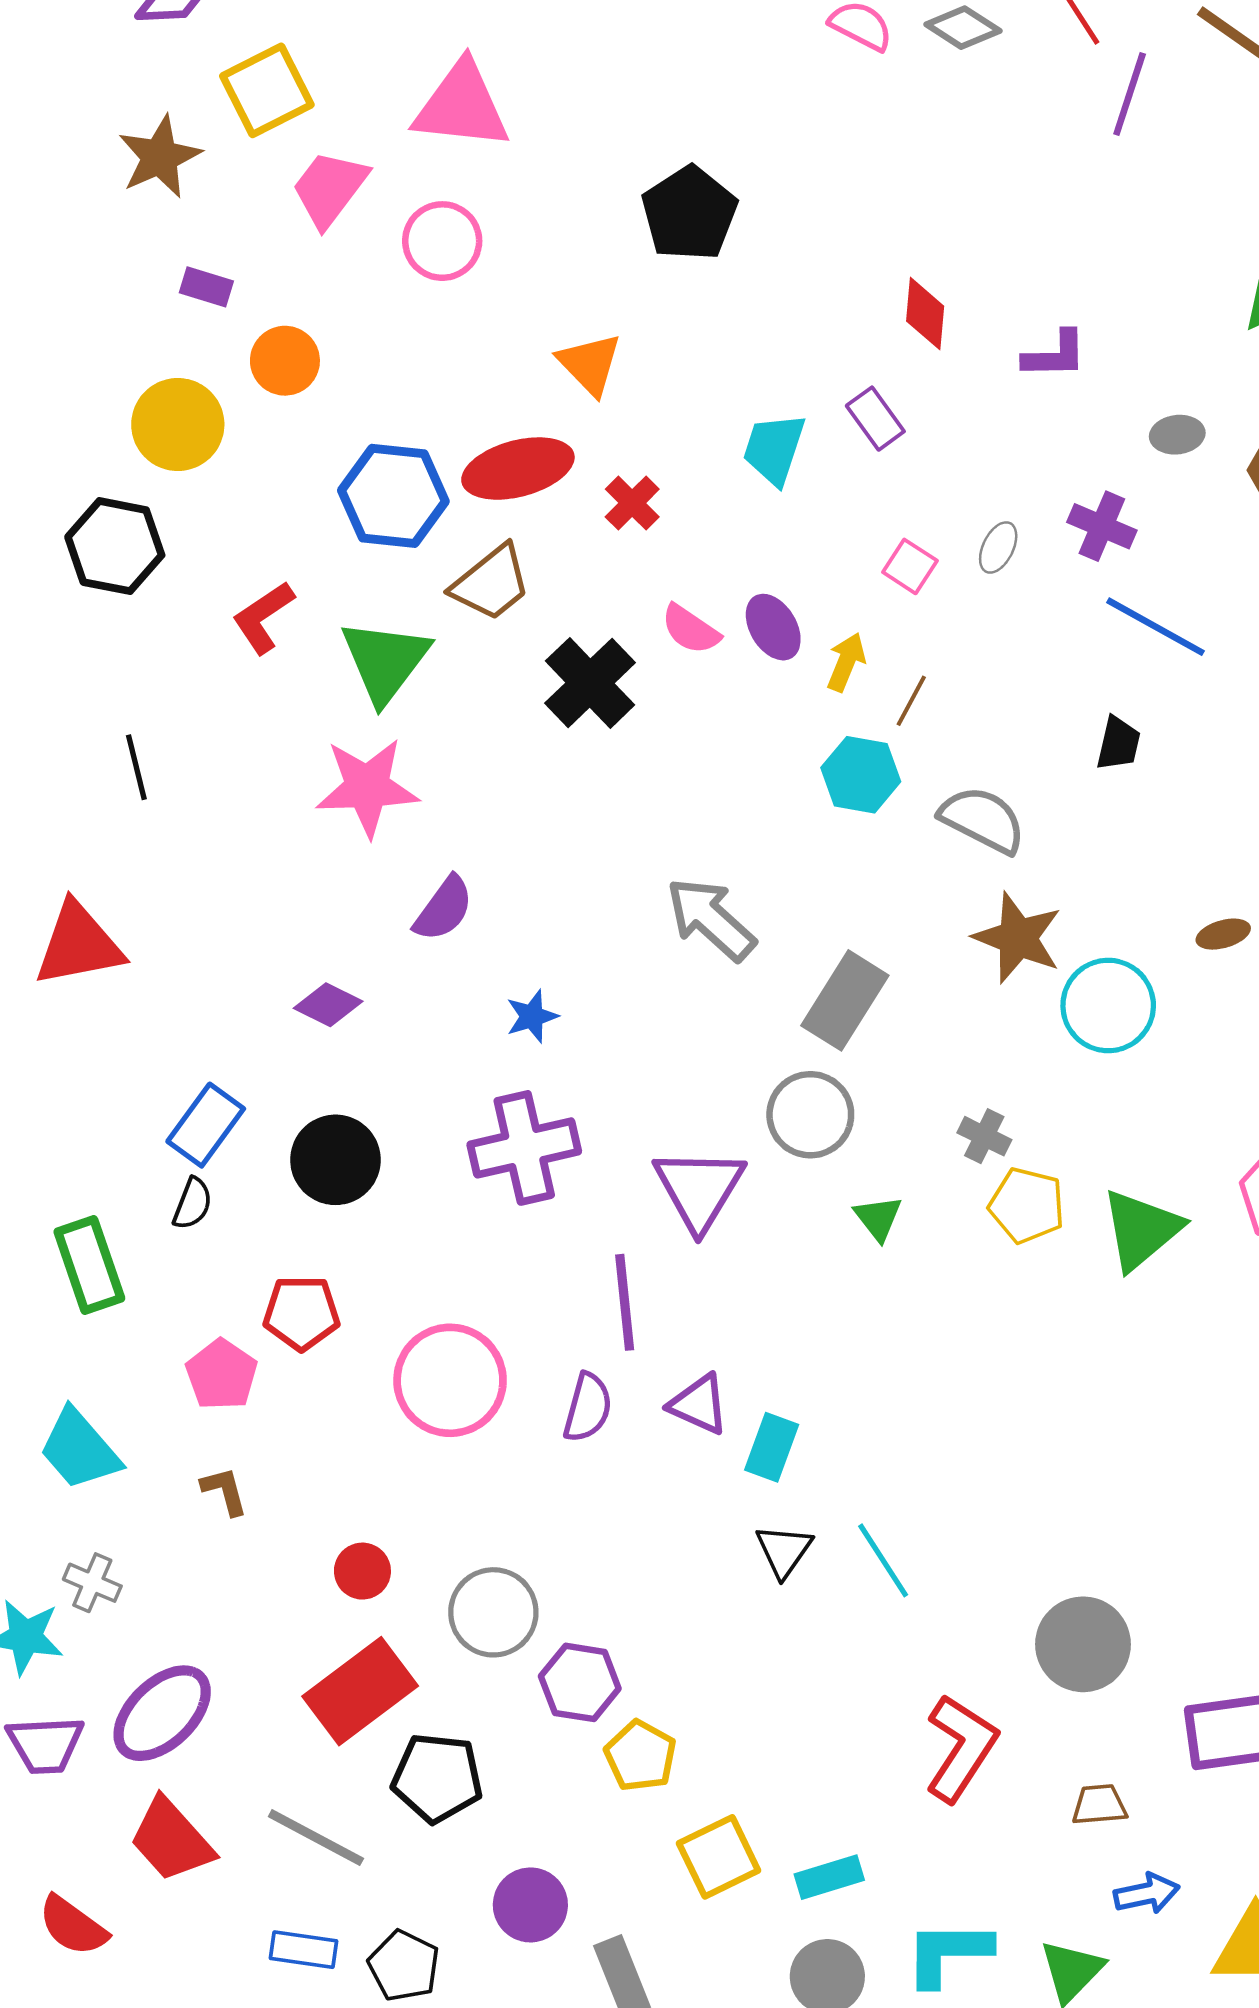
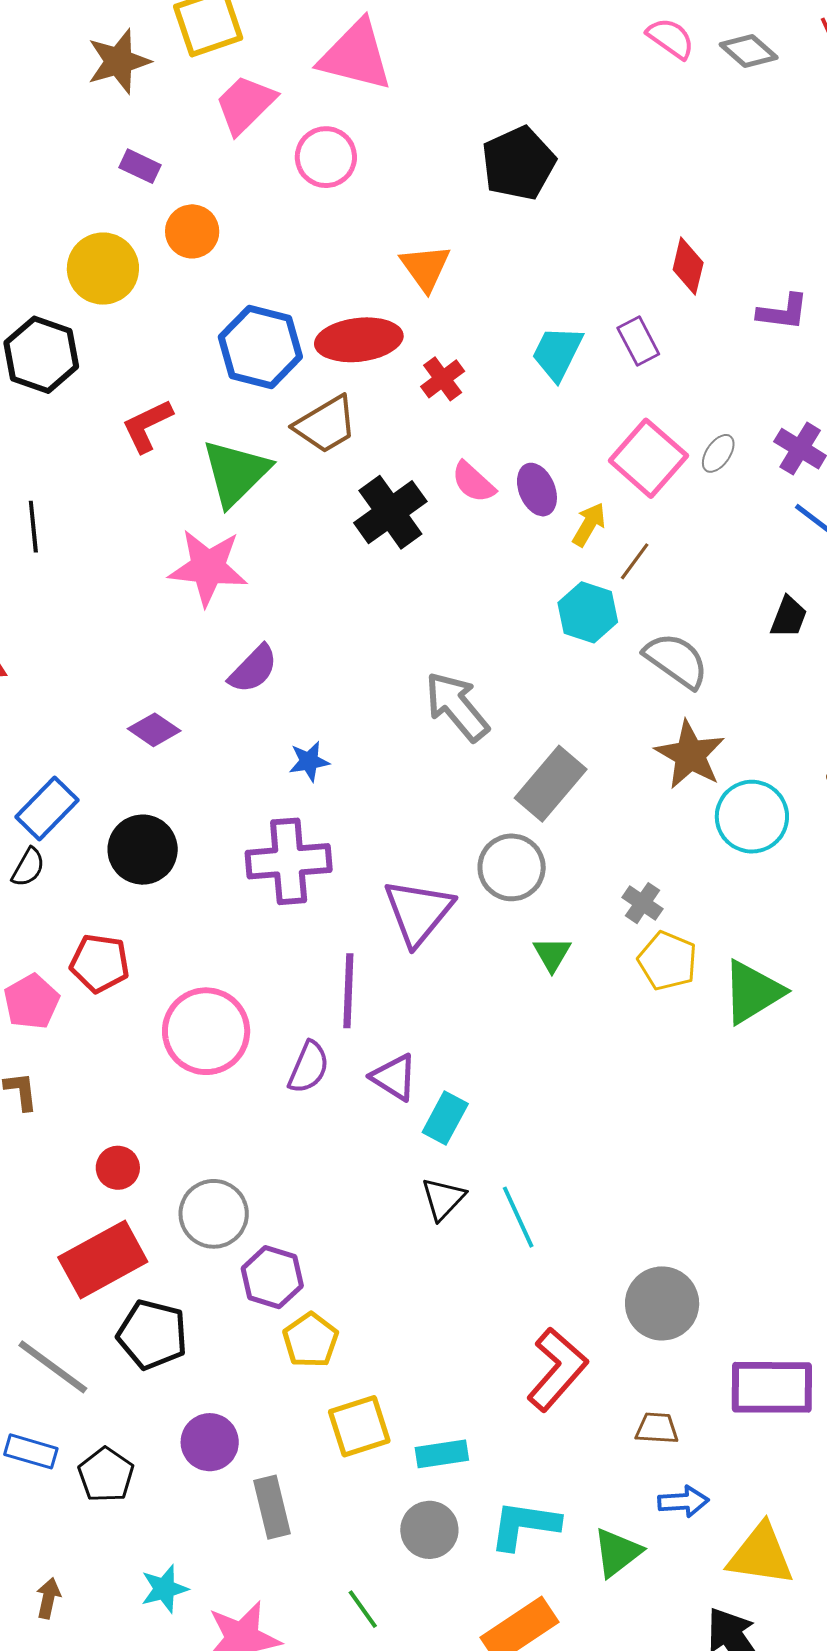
pink square: (910, 566) -> (648, 458), size x1.8

